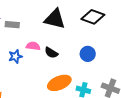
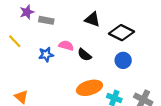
black diamond: (93, 17) -> (121, 33), moved
black triangle: (55, 19) -> (92, 19), size x0.7

